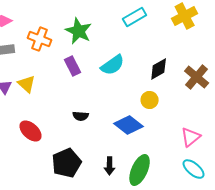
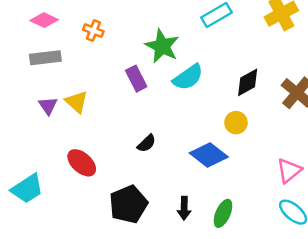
green star: (79, 31) -> (162, 46), moved
orange cross: (40, 39) -> (93, 31), moved, size x0.7
black semicircle: (81, 116) -> (147, 143), turned -49
green ellipse: (140, 170) -> (223, 213), size x0.7

